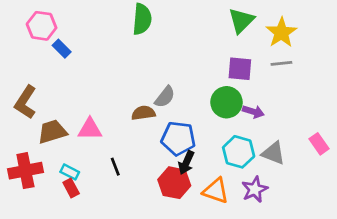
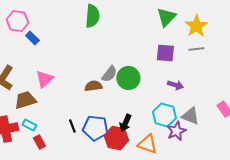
green circle: (227, 102) -> (128, 78), moved
pink triangle: (90, 129) -> (44, 79), moved, turned -42
blue pentagon: (178, 138) -> (95, 128), moved
cyan rectangle: (70, 172) -> (29, 125), moved
purple star: (255, 189) -> (176, 131), moved

